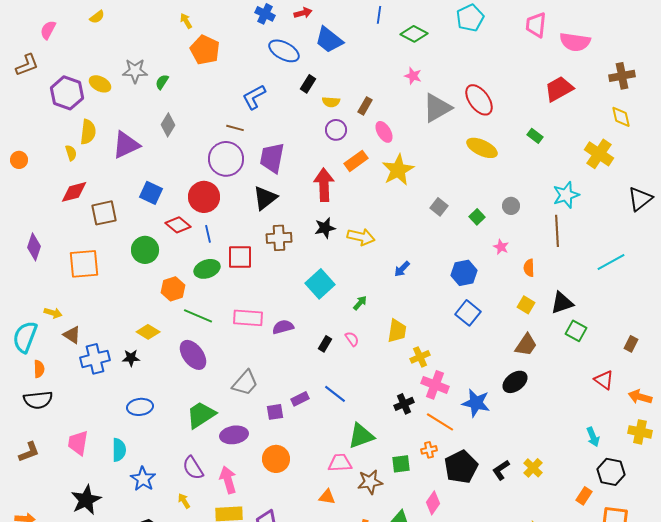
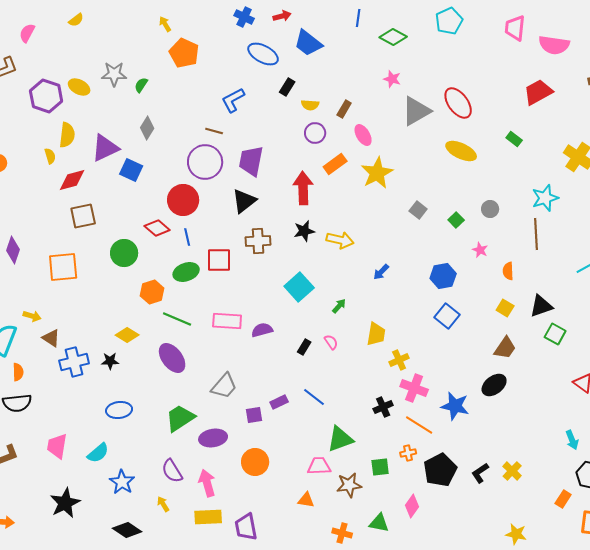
red diamond: (74, 192) -> (72, 180), moved
blue square: (151, 193) -> (131, 170), moved
cyan semicircle: (119, 450) -> (98, 453), turned 50

